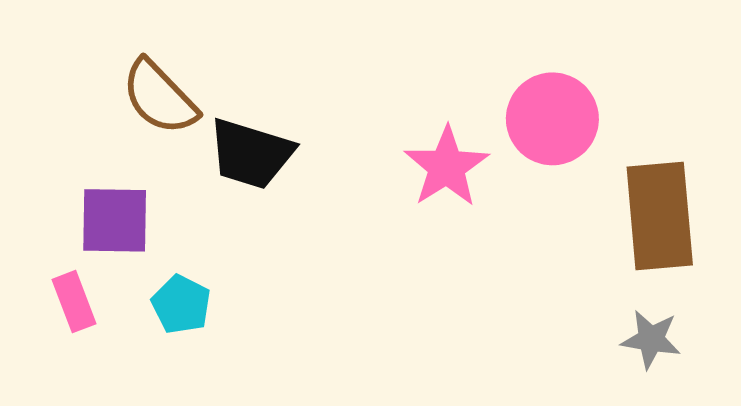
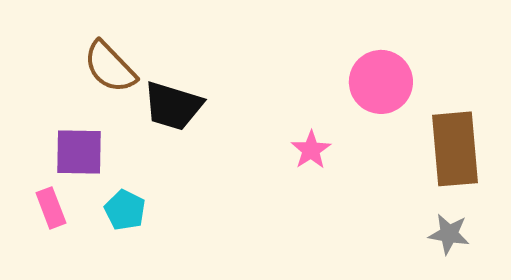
pink star: (447, 167) -> (311, 150), moved, size x0.7

